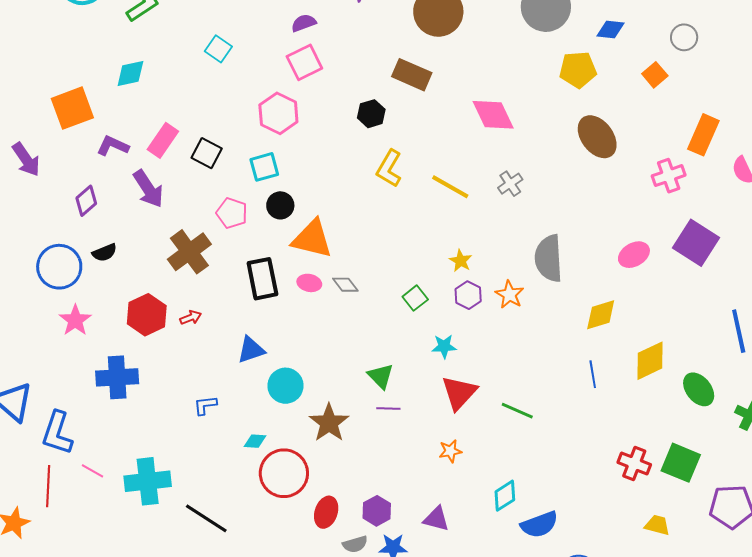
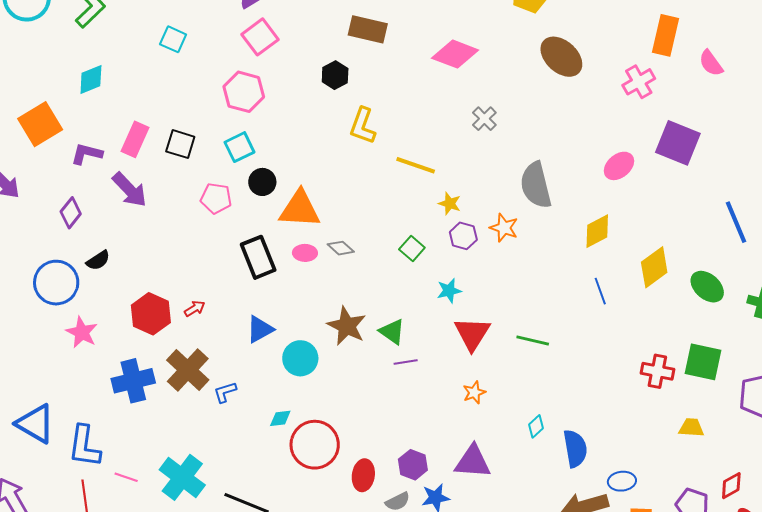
pink diamond: (493, 115) -> (455, 54), turned -33
yellow line: (450, 187) -> (416, 165), moved
brown cross: (189, 252) -> (188, 370), moved
brown star: (329, 423) -> (347, 326), moved
cyan cross: (148, 481) -> (182, 477), turned -36
cyan diamond: (505, 496) -> (536, 426), size x0.7
purple triangle: (436, 519) -> (473, 462), size x1.4
blue semicircle: (539, 524) -> (575, 448), turned -69

